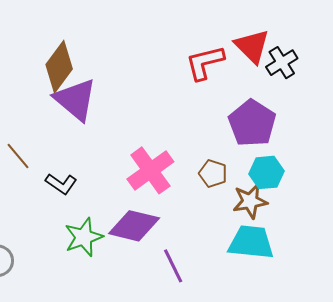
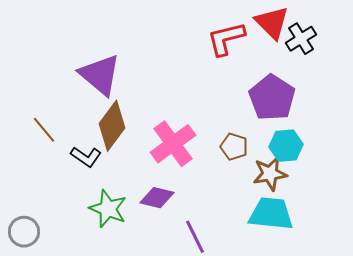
brown diamond: (59, 67) -> (112, 126), moved
purple diamond: (134, 226) -> (157, 198), size x0.7
green star: (84, 237) -> (108, 209), turned -30

